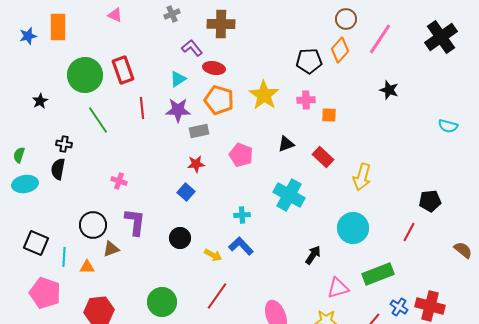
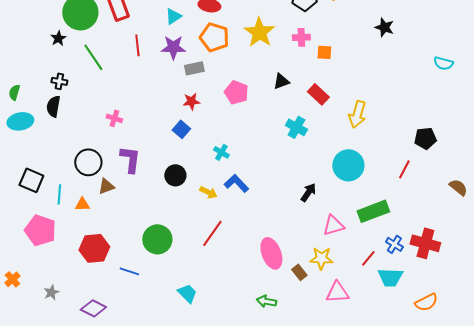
black star: (40, 101) -> (58, 38), moved
cyan cross: (289, 195) -> (296, 127), moved, size x0.7
cyan cross: (242, 215) -> (221, 152), moved, turned 35

